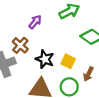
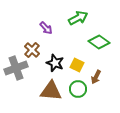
purple arrow: (35, 22) -> (46, 28), turned 96

